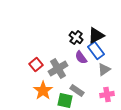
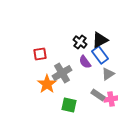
red square: (36, 64) -> (40, 54), moved, turned 32
orange star: (43, 90) -> (47, 84), moved
gray rectangle: (77, 90) -> (98, 95), moved

